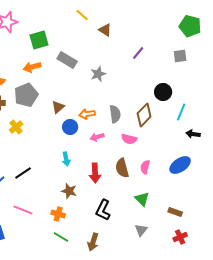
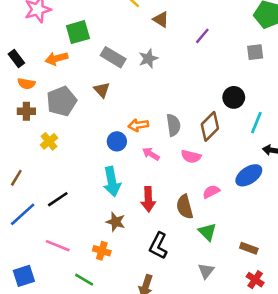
purple line: (138, 53) -> (202, 36), moved
orange arrow: (32, 67) -> (57, 58), moved
gray star: (98, 74) -> (148, 58), moved
brown triangle: (58, 107) -> (102, 90), moved, turned -32
pink arrow: (97, 137) -> (151, 154), turned 48
cyan arrow: (66, 159) -> (112, 182), size x1.6
blue ellipse: (180, 165) -> (249, 175), moved
pink semicircle: (145, 167) -> (211, 192), turned 48
brown semicircle: (122, 168) -> (185, 207), moved
green line: (61, 237) -> (84, 280), moved
red cross: (180, 237) -> (255, 280), turned -32

